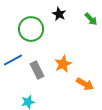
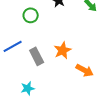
green circle: (31, 29) -> (31, 15), size x0.6

